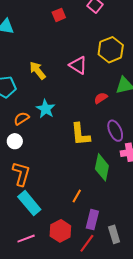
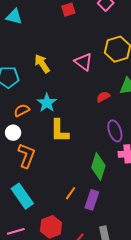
yellow L-shape: (80, 134) -> (59, 131), moved
orange L-shape: (21, 174) -> (27, 156), moved
purple rectangle: (92, 220) -> (92, 200), moved

